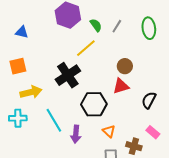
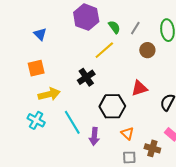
blue triangle: (22, 32) -> (40, 34), turned 32
brown circle: (125, 66) -> (147, 50), moved
black cross: (68, 75) -> (86, 77), size x0.7
cyan cross: (18, 118) -> (36, 120), turned 30

